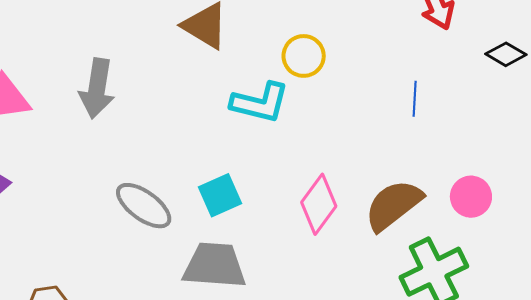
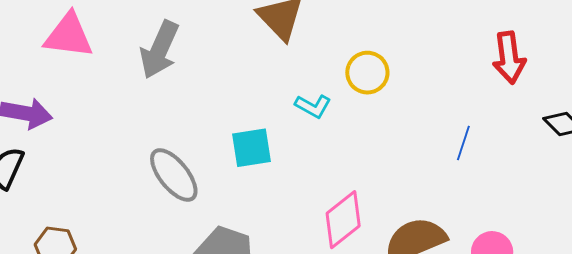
cyan L-shape: (260, 103) -> (313, 106), size x0.6
cyan square: (220, 195) -> (251, 148), moved

